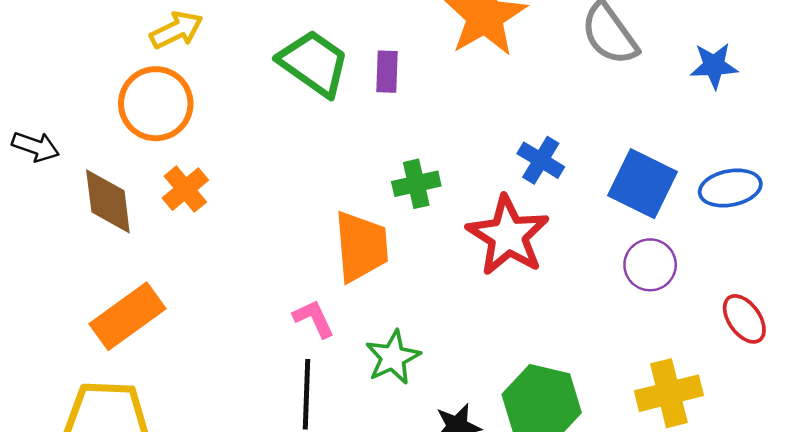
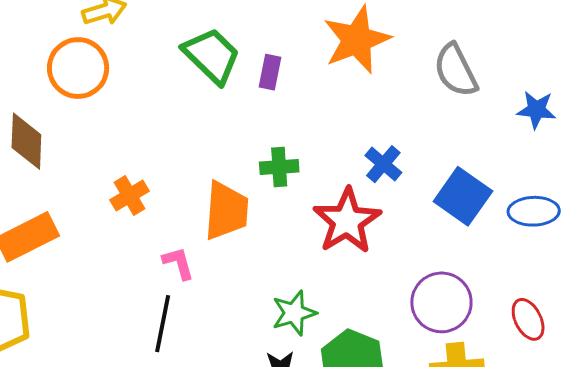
orange cross: (185, 189) -> (129, 195), moved
purple circle: (650, 265) -> (441, 302), moved, size x1.4
green star: (393, 357) -> (294, 313), moved

